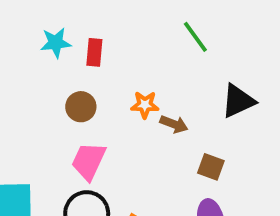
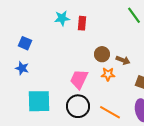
orange star: (145, 105) -> (108, 74), moved
brown circle: (81, 107) -> (102, 54), moved

